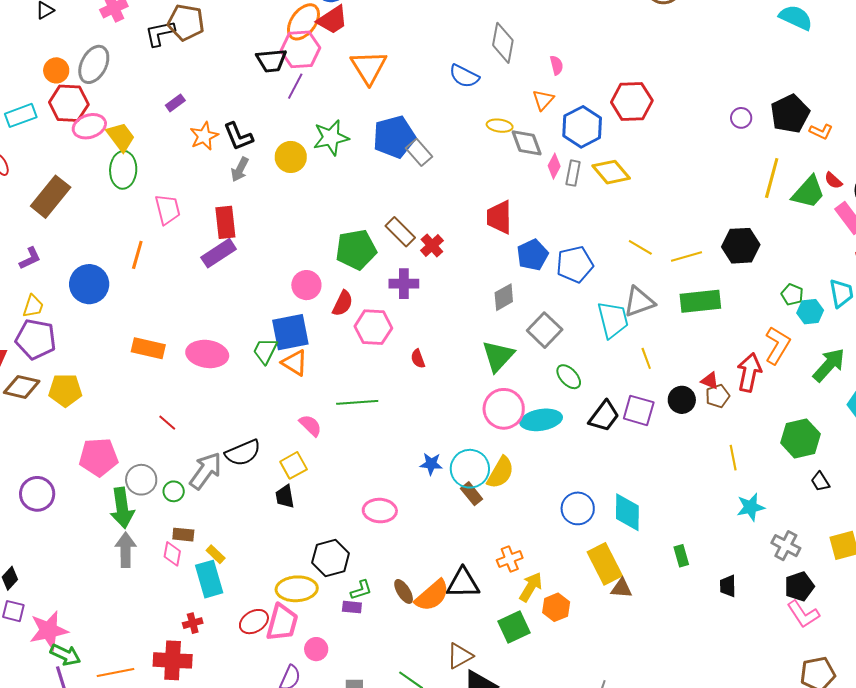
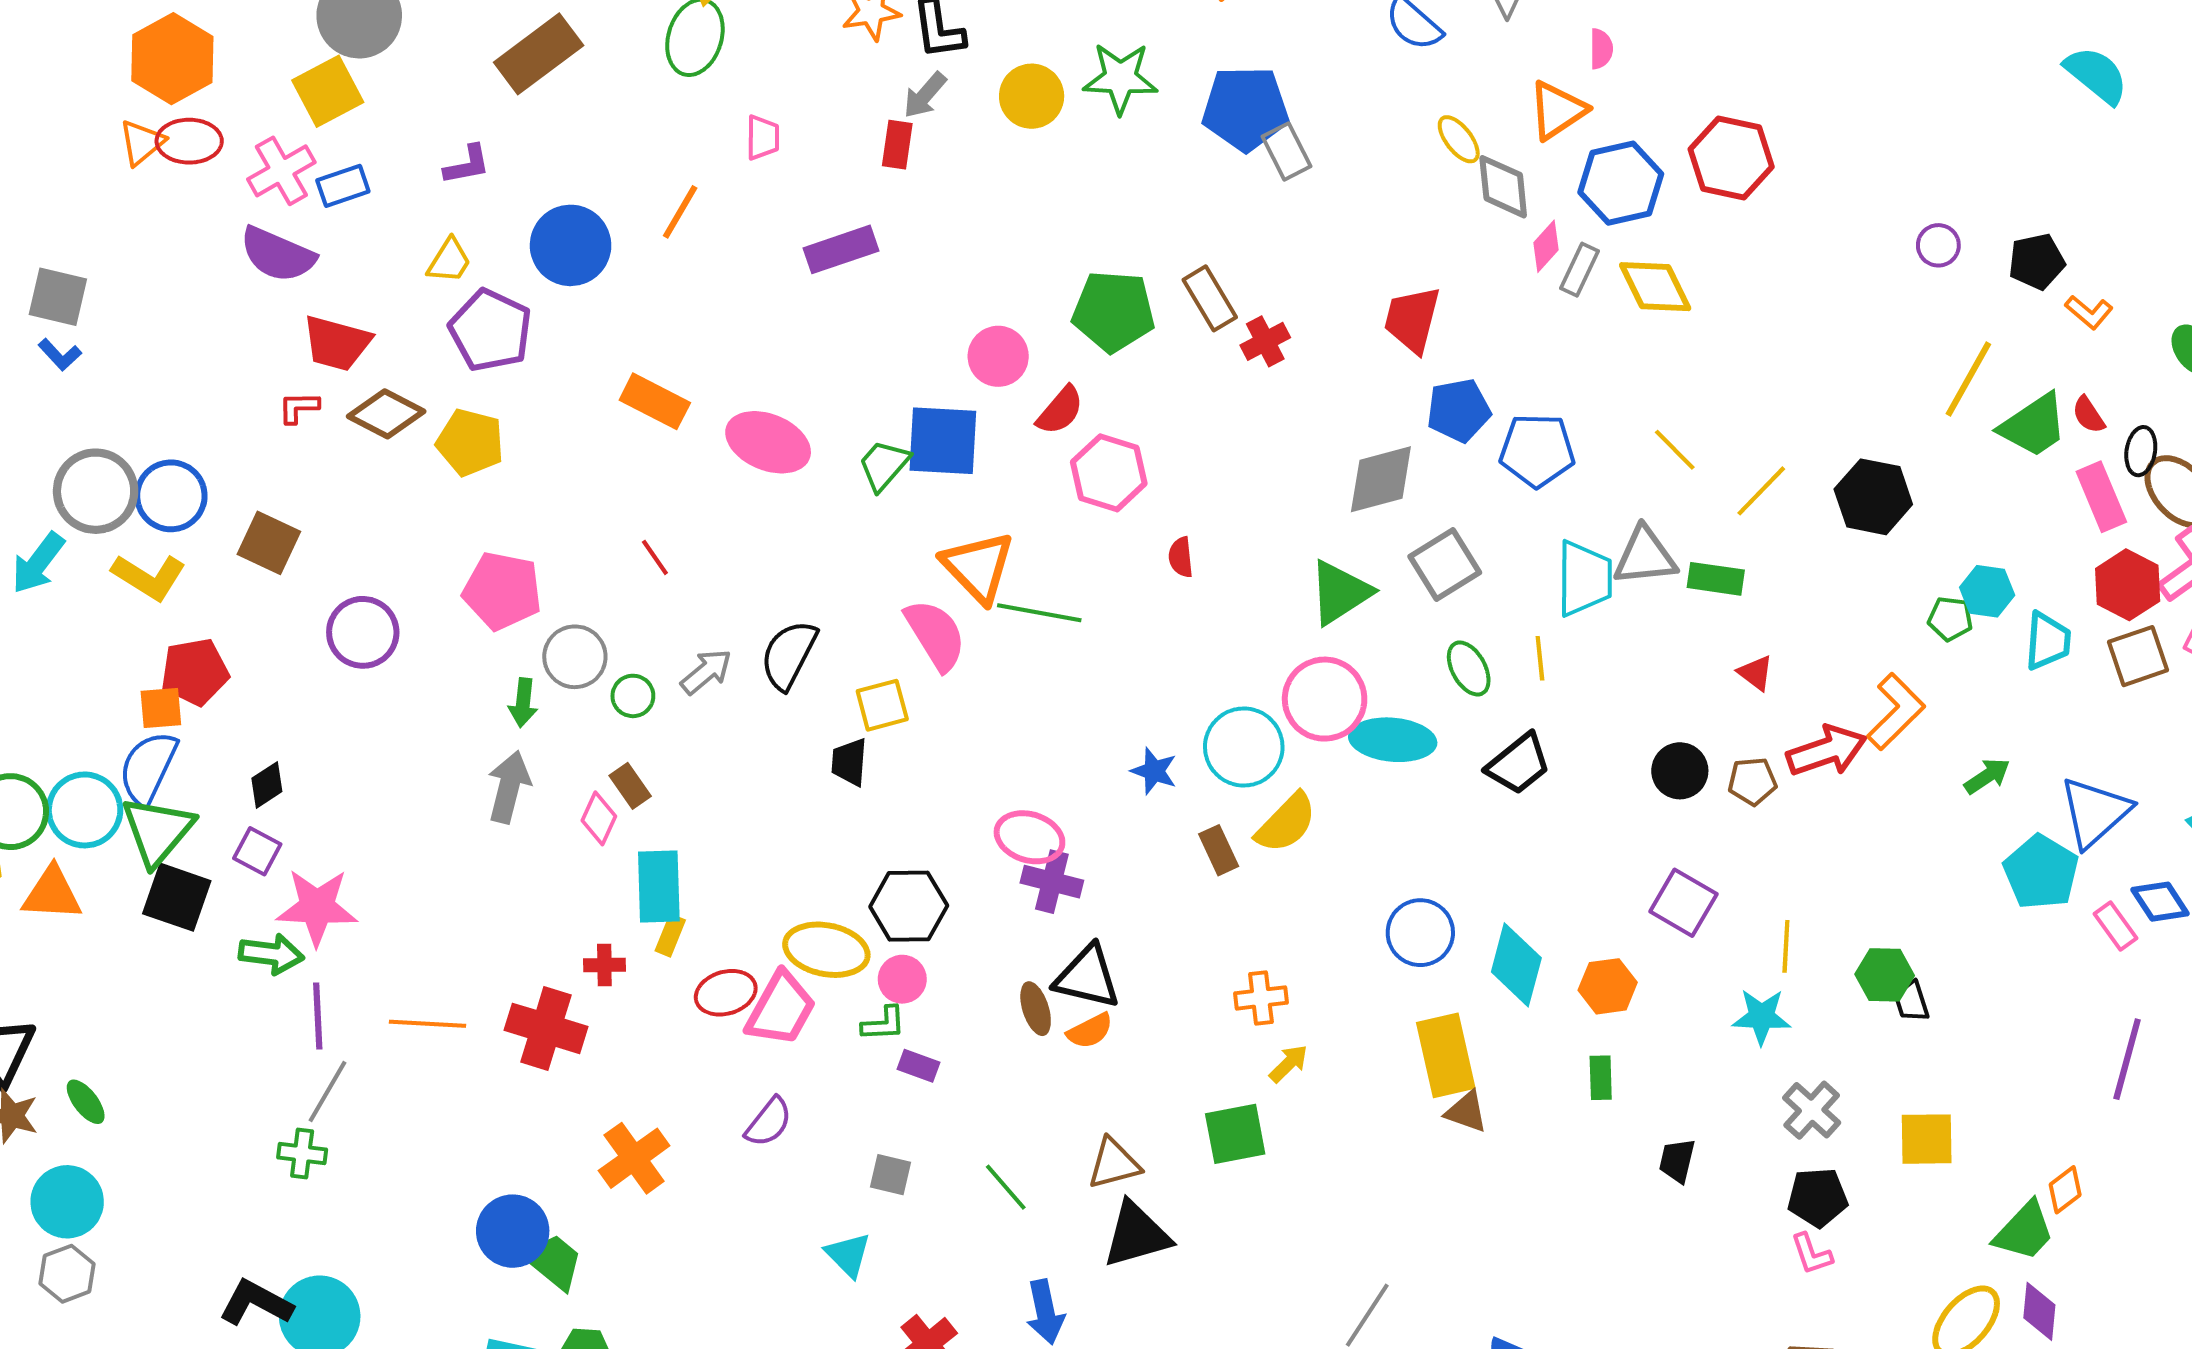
orange triangle: (543, 100) -> (1557, 110), size x1.4
black pentagon: (790, 114) -> (2037, 262), size x0.7
yellow ellipse: (500, 126) -> (1459, 139), turned 30
pink trapezoid: (168, 209) -> (763, 138), size x0.7
red rectangle: (225, 222) -> (897, 145), moved, size x0.7
yellow line: (687, 256) -> (1761, 491), turned -44
purple cross: (404, 284) -> (1052, 882), moved
green pentagon: (792, 294) -> (1950, 619), turned -30
gray diamond: (504, 297) -> (1381, 479), size x1.4
green rectangle: (700, 301) -> (1716, 579), moved, size x0.7
cyan hexagon: (810, 312) -> (1987, 591), moved
purple pentagon: (36, 339) -> (490, 330), moved
yellow line: (646, 358) -> (1540, 658), moved
orange triangle: (295, 363) -> (978, 567), moved, size x1.4
green arrow: (829, 365) -> (1987, 776), size x0.6
red arrow: (749, 372) -> (1826, 751), turned 45
red triangle: (710, 381) -> (1756, 673), moved
purple square: (639, 410) -> (1683, 903), moved
pink semicircle: (310, 425) -> (935, 635), size x1.5
green hexagon: (801, 438) -> (1885, 975), moved, size x0.7
black semicircle: (243, 453) -> (789, 655), turned 126
yellow line: (733, 458) -> (1786, 946), moved
cyan circle: (470, 469) -> (1244, 747), moved
gray arrow: (206, 471) -> (706, 672), size x0.7
green arrow: (122, 508) -> (523, 703), size x0.6
brown rectangle: (183, 535) -> (630, 786), turned 35
yellow rectangle: (216, 554) -> (670, 935), moved, turned 54
black triangle: (463, 583) -> (1087, 977), moved
yellow arrow: (531, 587) -> (1289, 1064), size x0.7
green L-shape: (361, 590) -> (883, 1024), moved
orange semicircle: (432, 595) -> (1090, 1031), size x0.6
purple rectangle: (352, 607) -> (919, 1066), moved
orange hexagon: (556, 607) -> (1608, 986), moved
pink L-shape: (803, 614) -> (1811, 1254), size x0.7
pink circle: (316, 649) -> (902, 979), moved
green arrow: (65, 655) -> (271, 954), moved, turned -32

